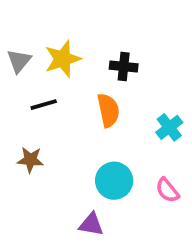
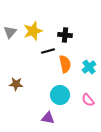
black line: (44, 105) -> (48, 51), moved
orange semicircle: (108, 110) -> (65, 64), moved

